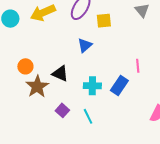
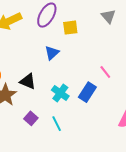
pink line: (138, 66) -> (105, 72), turned -32
cyan cross: (92, 86) -> (60, 93), turned 36

